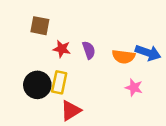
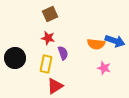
brown square: (40, 26) -> (50, 14), moved, turned -35
purple semicircle: (89, 50) -> (63, 53), moved
black circle: (37, 85) -> (15, 58), moved

